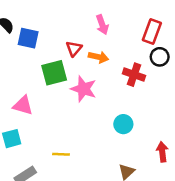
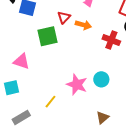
pink star: (84, 89) -> (77, 85), moved
yellow line: (61, 154) -> (51, 102), turned -56

